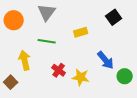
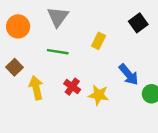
yellow rectangle: (81, 32) -> (99, 41), turned -48
yellow arrow: (25, 60) -> (36, 88), moved
brown square: (11, 82) -> (14, 67), moved

